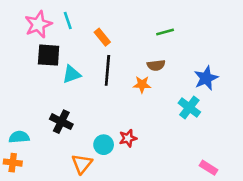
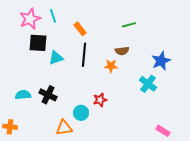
cyan semicircle: (19, 137) -> (23, 95), moved
red star: (128, 138) -> (100, 100), moved
orange triangle: (82, 164) -> (64, 128), turned 42

